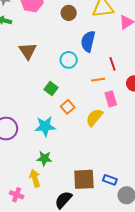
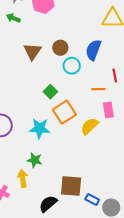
brown circle: (69, 13) -> (60, 48), moved
orange square: (68, 107) -> (64, 112), size x1.6
blue rectangle: (110, 180) -> (92, 199), moved

